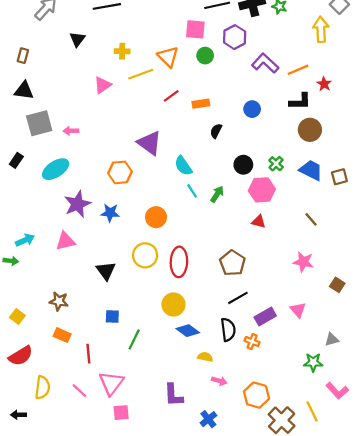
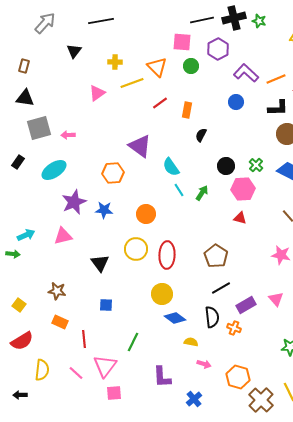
orange rectangle: (201, 104) -> (187, 110), turned -70
blue circle: (252, 109) -> (236, 102), moved
green line: (134, 339) -> (133, 342), moved

